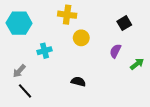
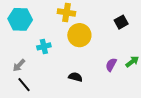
yellow circle: (81, 38) -> (79, 35), size x1.5
purple semicircle: (115, 51) -> (111, 65), moved

